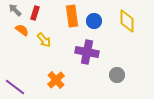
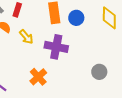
purple cross: (87, 52) -> (56, 47), moved

